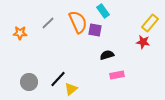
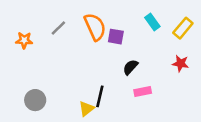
cyan rectangle: (103, 11) -> (152, 22), moved
red star: (143, 42) -> (180, 63), moved
black semicircle: (107, 55) -> (130, 67), turned -32
black line: (58, 79) -> (100, 96), moved, turned -30

